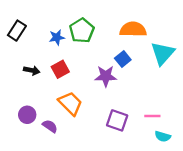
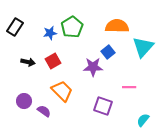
pink line: (152, 116) -> (129, 87), moved
cyan semicircle: (163, 136) -> (143, 120), turned 112

